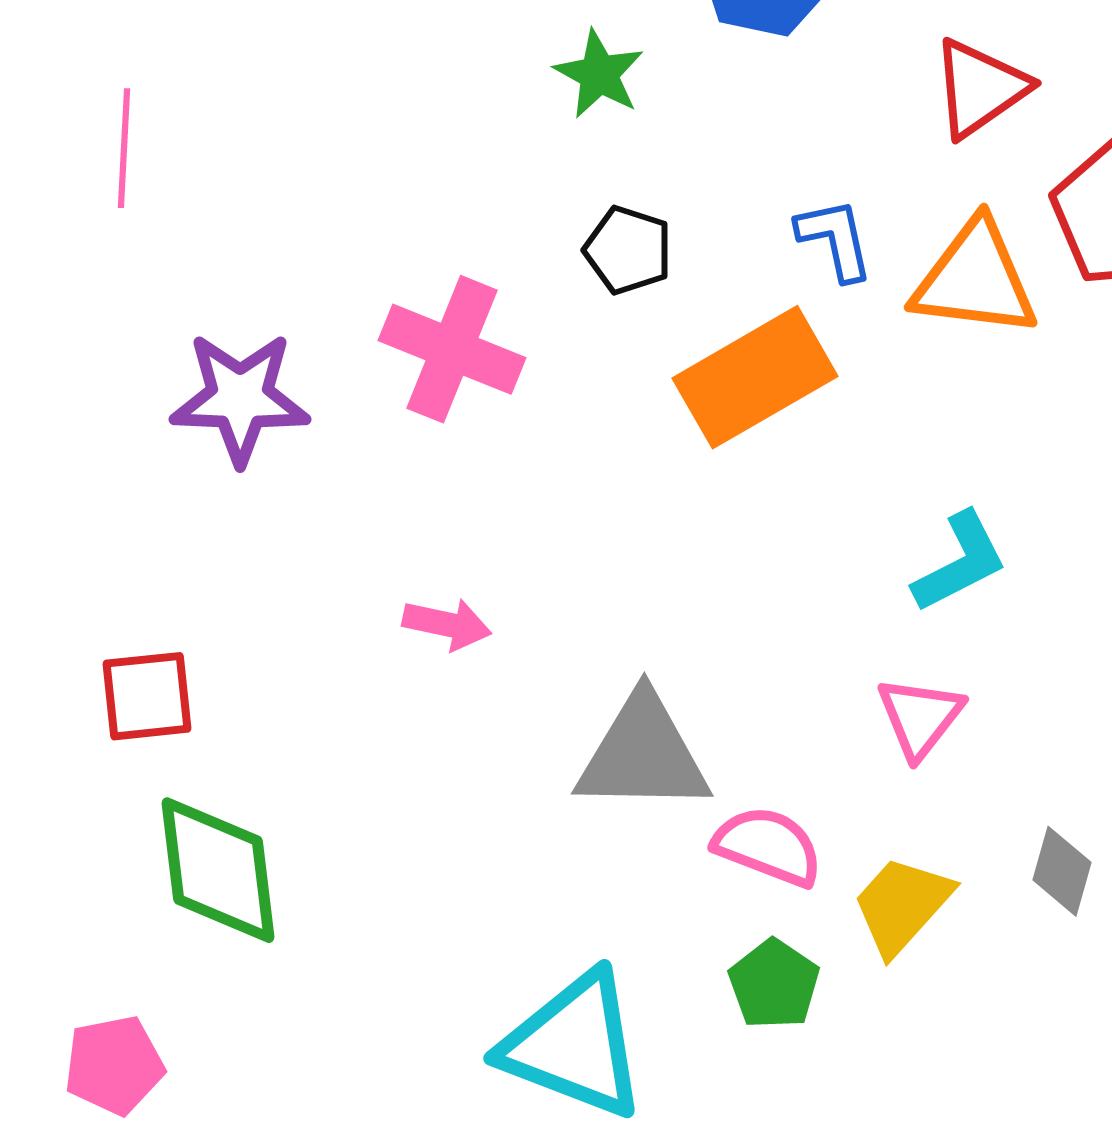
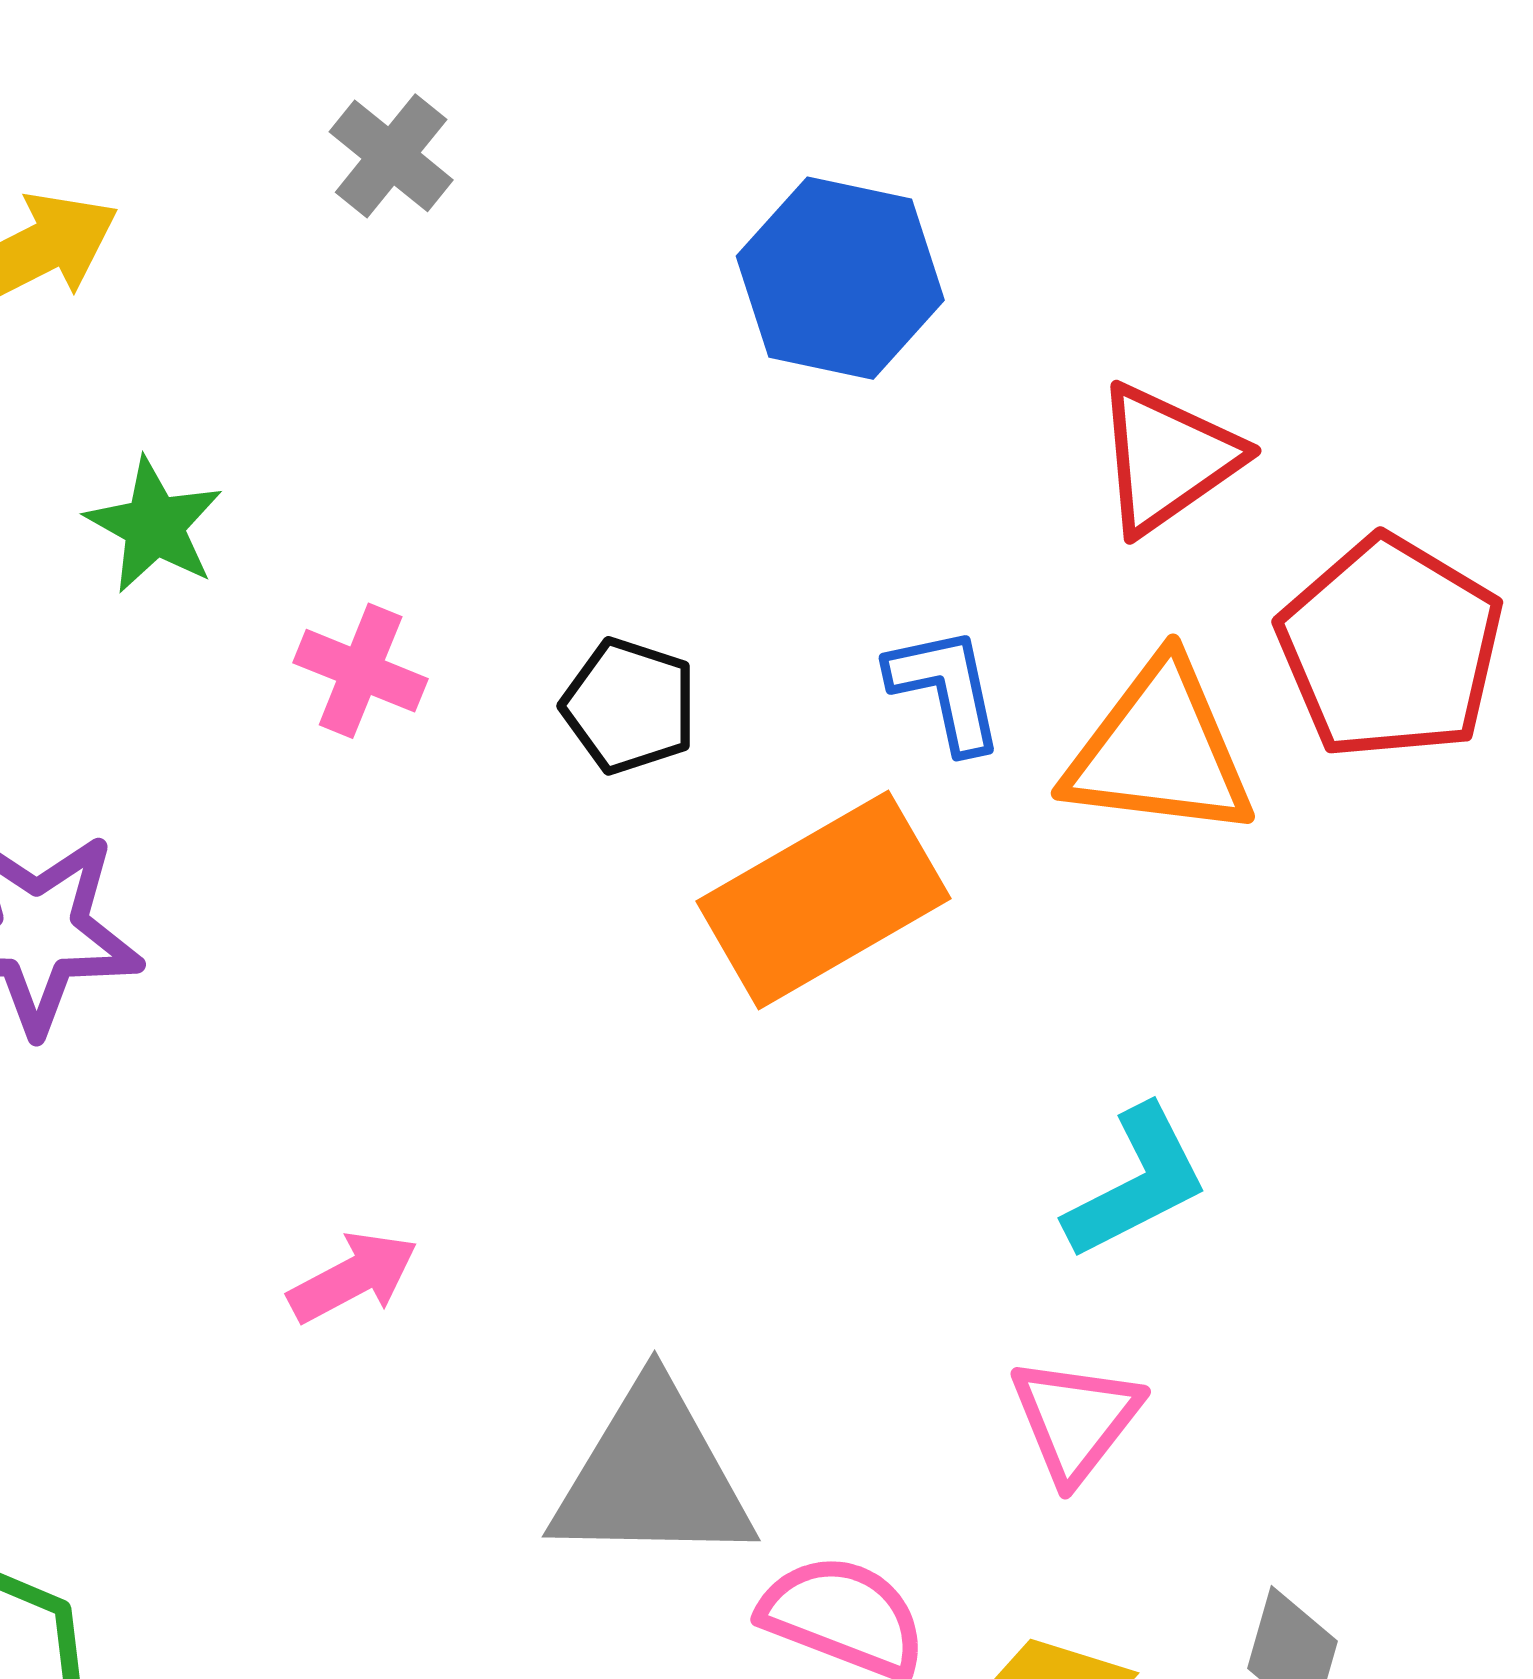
green star: (599, 74) -> (154, 526), moved
pink cross: (452, 349) -> (361, 671), moved, size x0.6
pink arrow: (447, 624) -> (353, 1277), turned -40

